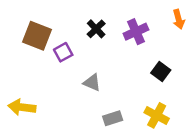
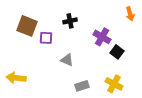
black cross: (96, 29) -> (70, 21), turned 32
purple cross: (136, 32) -> (102, 37), moved, turned -36
purple square: (63, 52) -> (46, 38), turned 32

